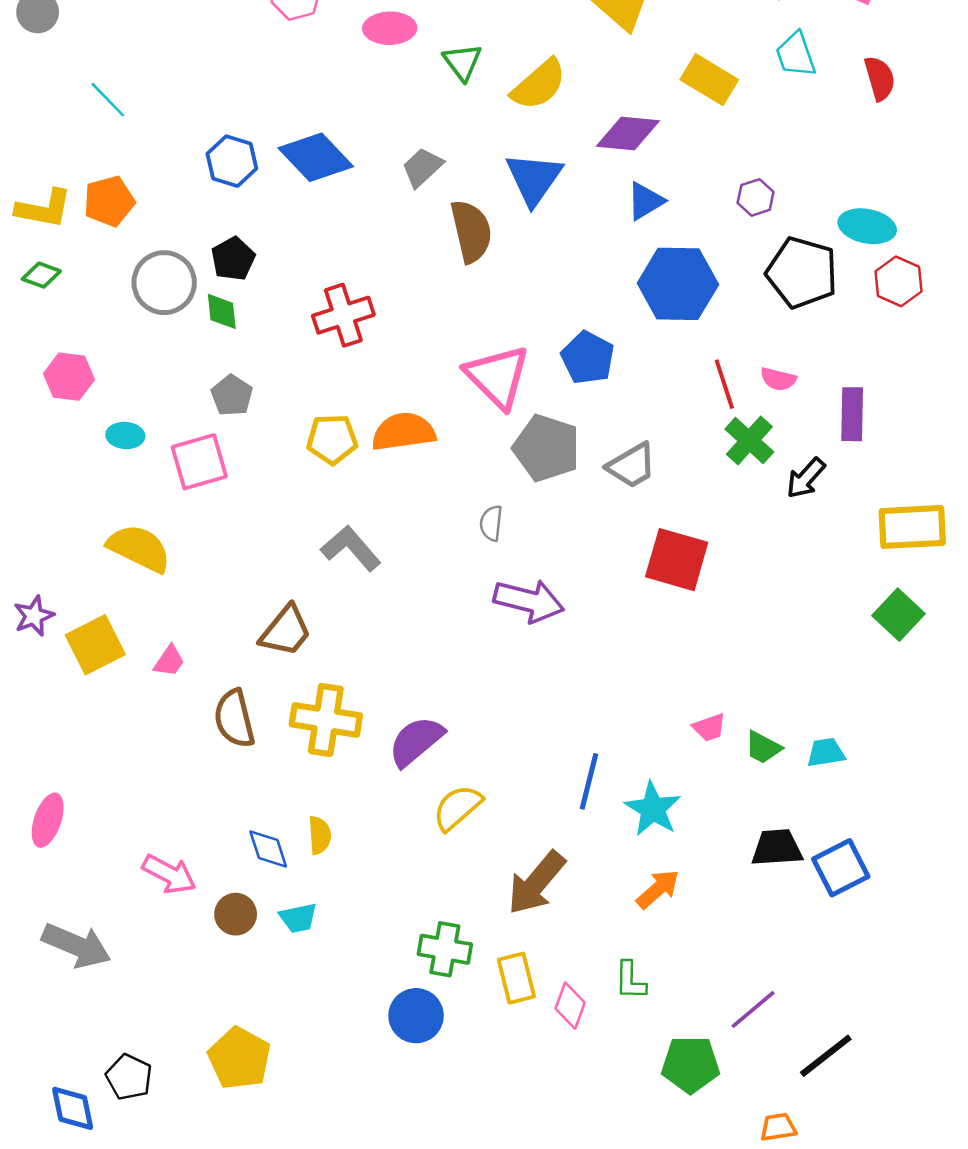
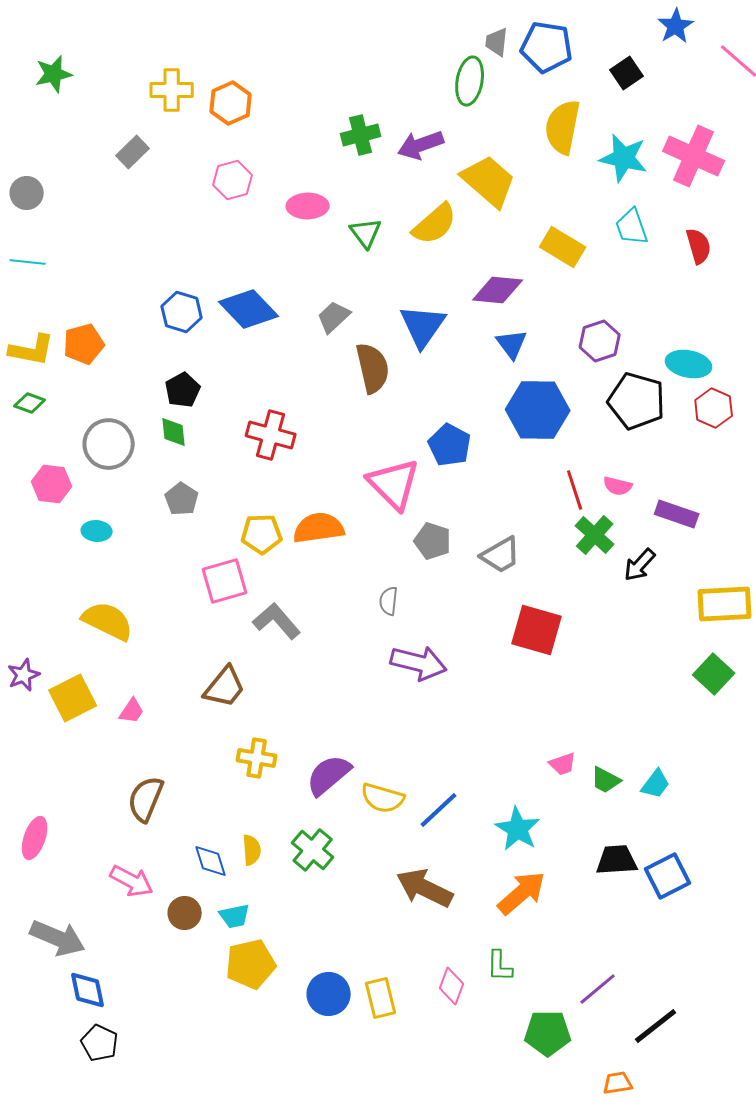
yellow semicircle: (539, 85) -> (435, 224), moved
cyan line: (108, 100) -> (28, 262), moved, turned -40
purple hexagon: (756, 197) -> (600, 341), size x1.4
blue triangle: (645, 201) -> (512, 344), turned -36
gray circle: (164, 283) -> (109, 444), moved
red cross: (343, 315) -> (271, 435), turned 33
blue pentagon: (588, 358) -> (450, 445), moved
purple rectangle: (852, 414) -> (677, 514), turned -72
gray pentagon: (546, 448) -> (433, 541), size x0.7
pink square: (199, 462) -> (225, 581), moved
brown semicircle: (234, 719) -> (146, 799), moved, turned 36
yellow cross: (326, 720) -> (257, 758), size x0.7
cyan trapezoid: (826, 753) -> (656, 784), turned 136
blue line: (589, 781) -> (439, 810), moved, turned 33
yellow semicircle: (457, 808) -> (383, 798), moved, turned -123
brown arrow: (536, 883) -> (425, 888), turned 76
orange arrow: (658, 889) -> (522, 893), size x1.4
green cross: (445, 949) -> (313, 850), moved, turned 30
yellow rectangle: (516, 978) -> (381, 998), moved
yellow pentagon: (239, 1058) -> (251, 964), moved, turned 30
blue diamond: (73, 1108) -> (88, 990), moved

